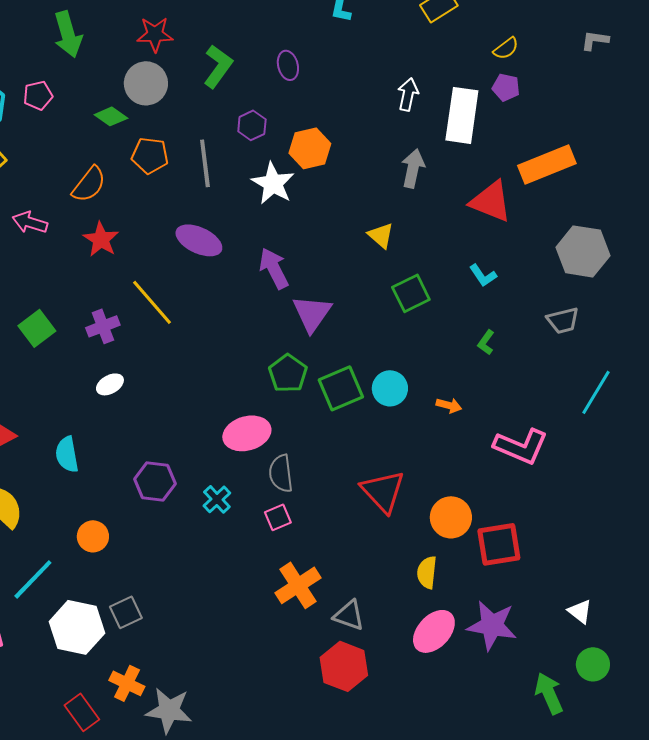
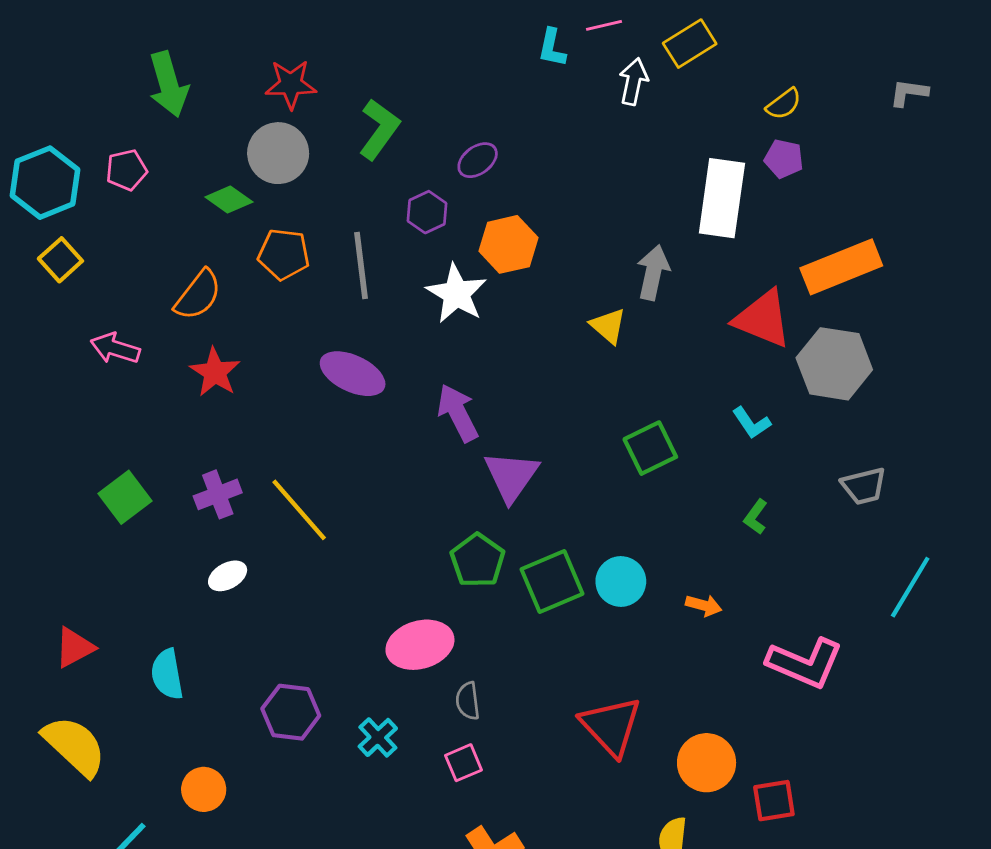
purple ellipse: (288, 65) -> (478, 160), moved, turned 68
white arrow: (408, 94) -> (633, 81), moved
yellow triangle: (381, 235) -> (608, 326), moved
gray hexagon: (583, 251) -> (834, 364), moved
yellow line: (152, 302) -> (299, 510), moved
gray semicircle: (281, 473) -> (468, 701), size x0.7
red square: (499, 544) -> (774, 801), size x0.7

